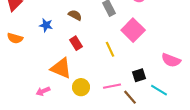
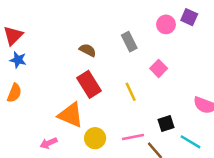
blue star: (46, 25) -> (18, 60), moved
pink square: (133, 30) -> (159, 68), size x0.6
orange semicircle: (15, 38) -> (14, 93), moved, turned -84
red rectangle: (76, 43) -> (89, 84), size x1.5

